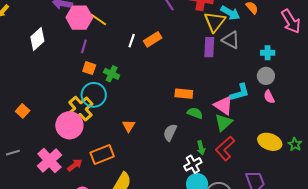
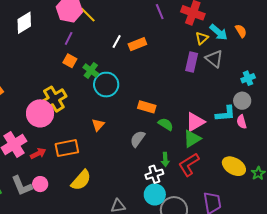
yellow triangle: (215, 22) -> (202, 38), size x0.6
cyan cross: (268, 53) -> (248, 78), turned -32
cyan L-shape: (240, 92) -> (225, 114), moved
orange rectangle: (184, 94) -> (147, 107), moved
cyan circle: (94, 95) -> (106, 85), moved
pink triangle: (224, 105) -> (195, 122), turned 45

